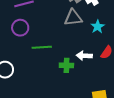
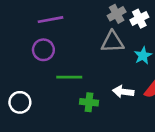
green cross: (66, 65) -> (89, 102), moved

